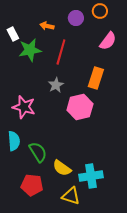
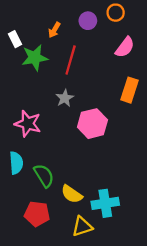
orange arrow: (47, 26) -> (54, 30), turned -72
orange rectangle: (96, 78) -> (129, 90), moved
yellow triangle: (71, 196) -> (82, 226), turned -36

